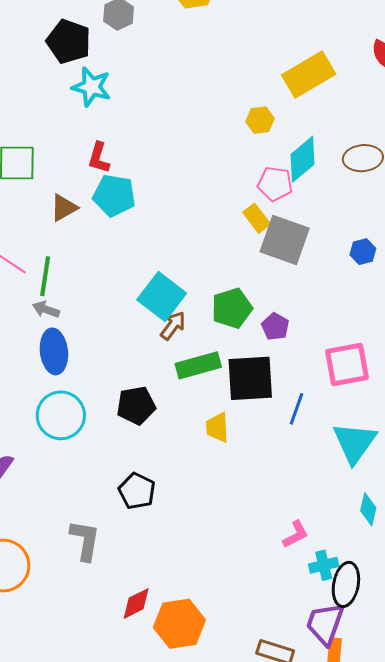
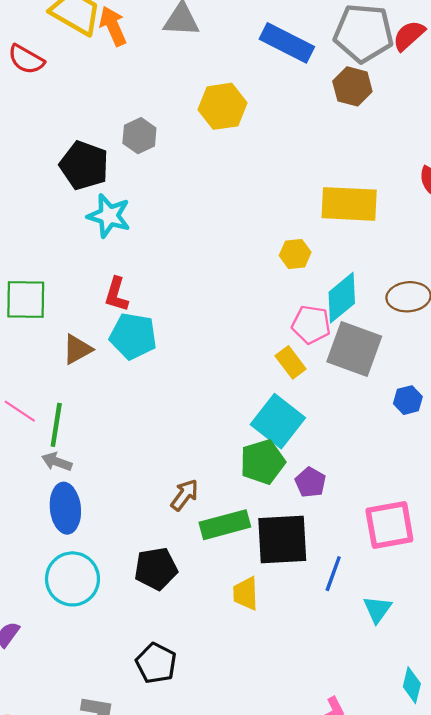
yellow rectangle: (309, 75) -> (349, 204), turned 33
gray square: (285, 240) -> (354, 349), moved
cyan square: (162, 296) -> (278, 421), moved
brown arrow: (173, 326) -> (185, 495), moved
cyan triangle: (355, 443) -> (377, 609), moved, size x0.6

